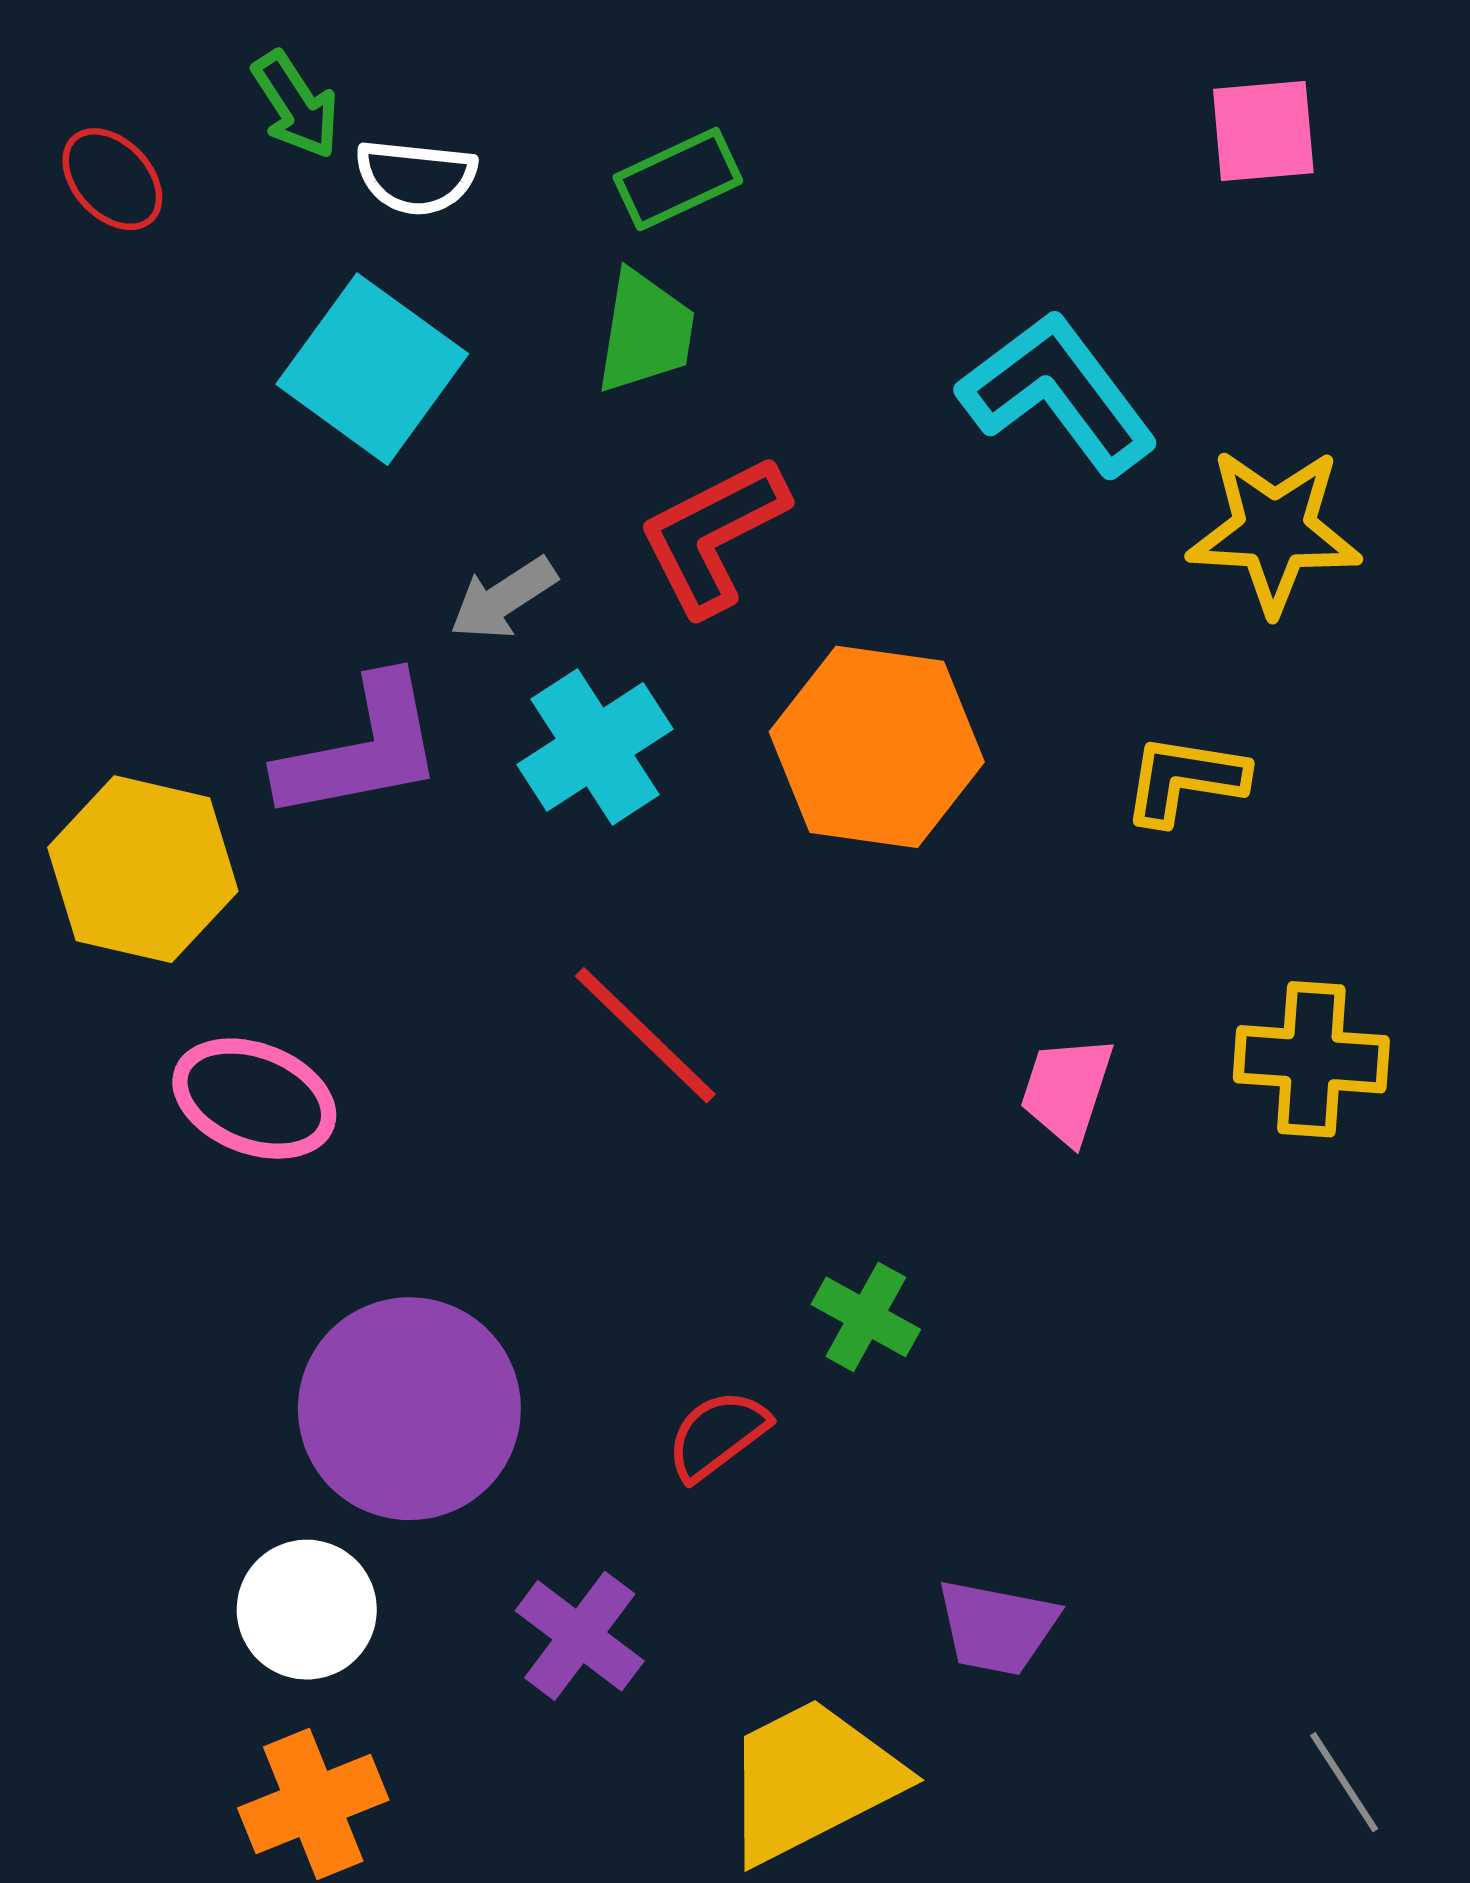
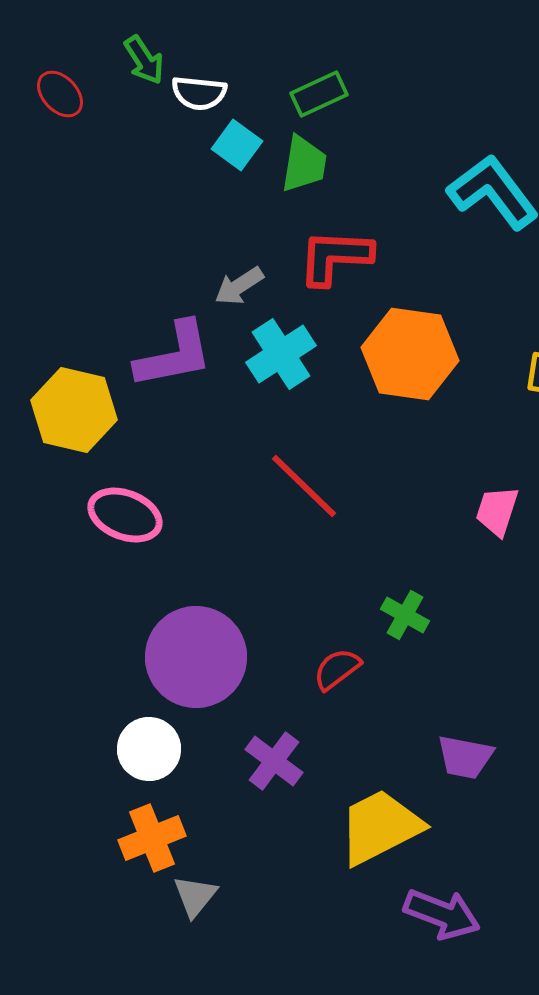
cyan square: (372, 369) -> (237, 145), moved, size x0.6
red L-shape: (713, 535) -> (335, 257), turned 30

